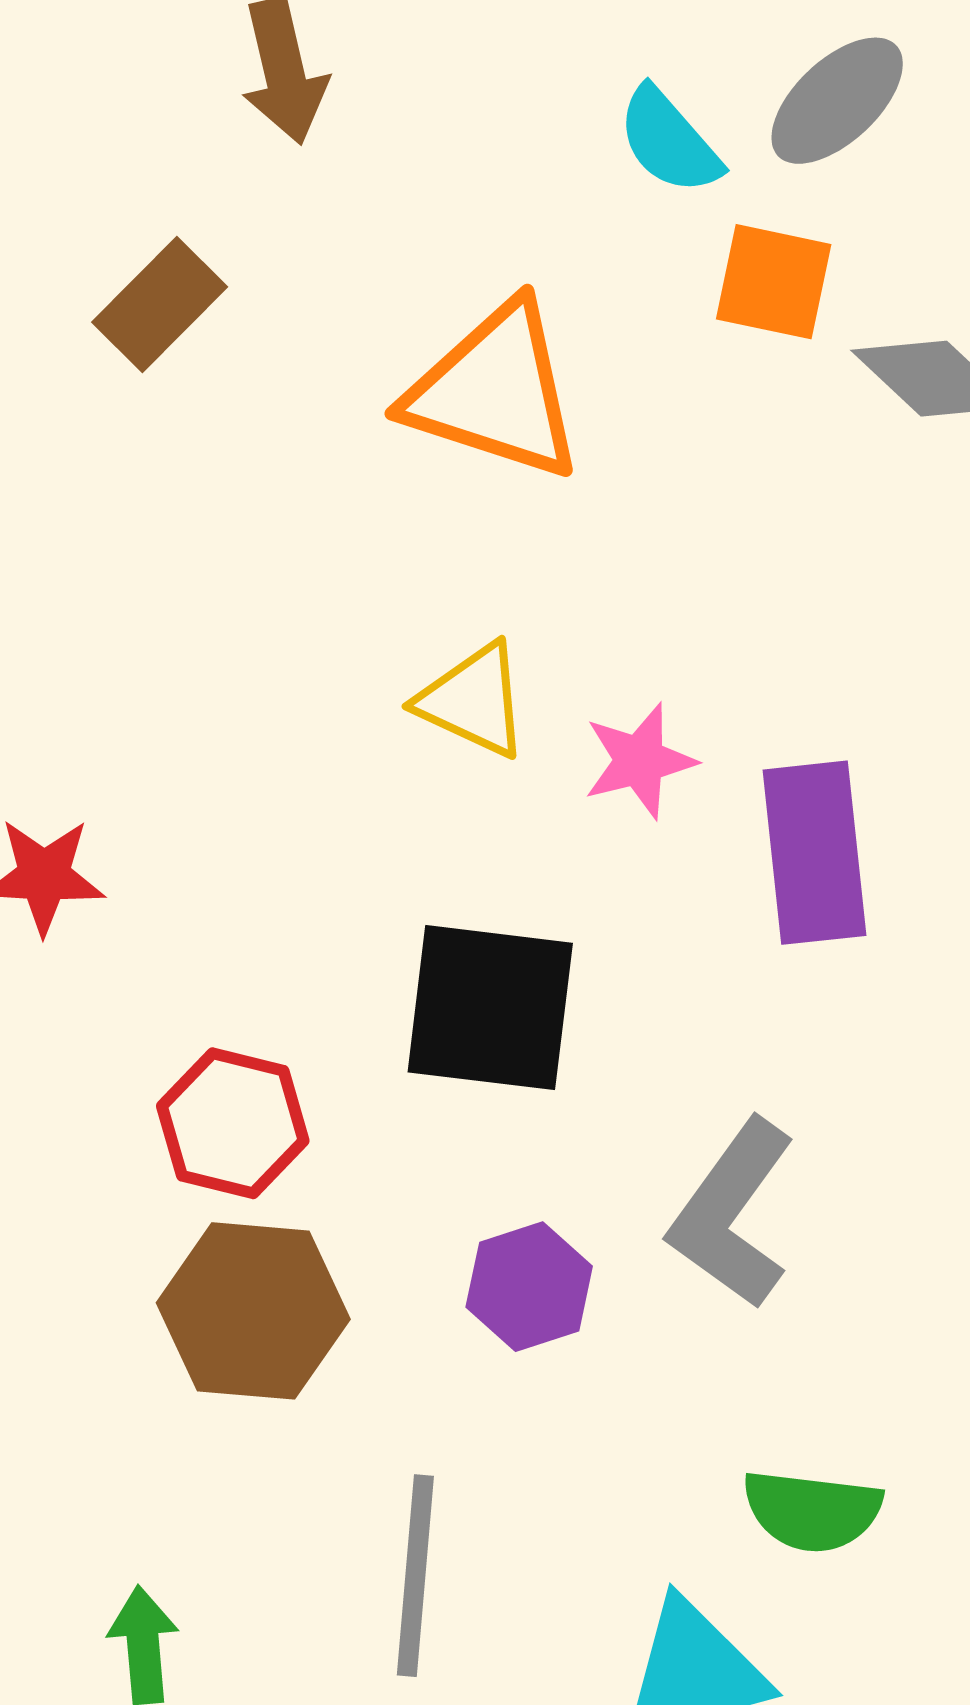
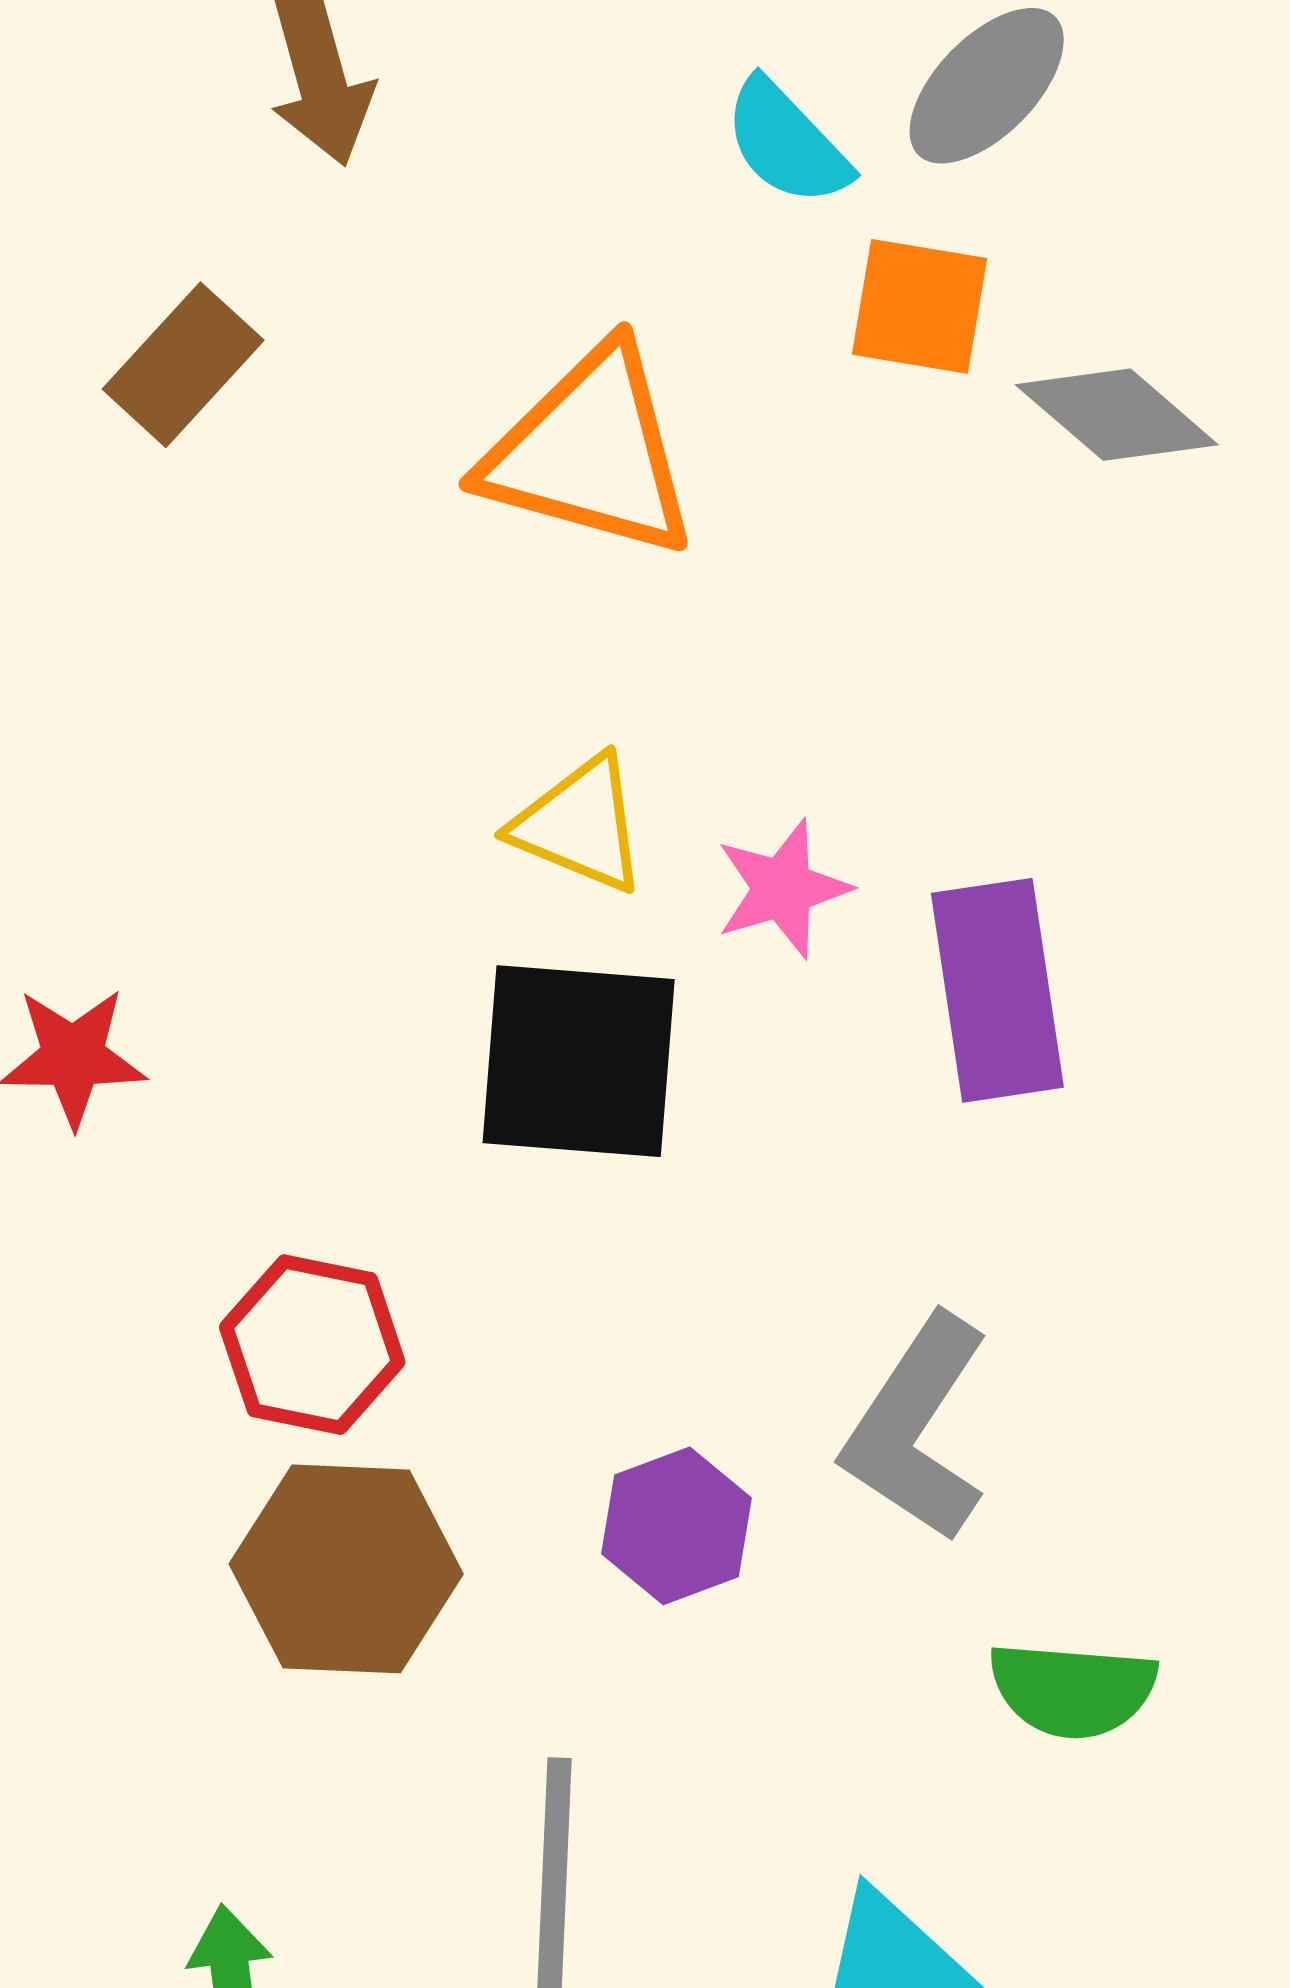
black square: (490, 1008) -> (579, 1061), moved
green semicircle: (812, 1511) -> (1073, 1690), moved

